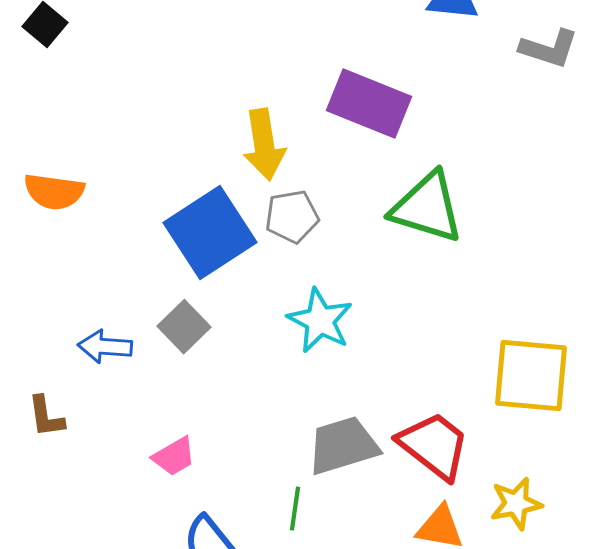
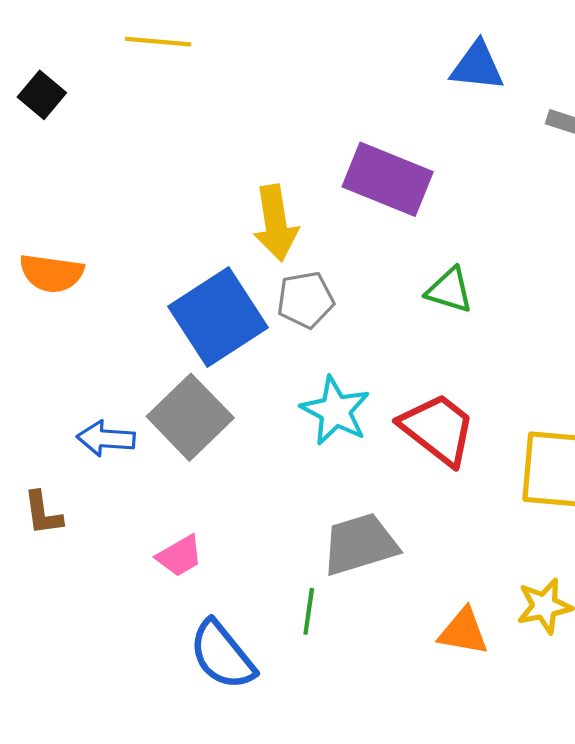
green triangle: (427, 208) -> (449, 290), size x0.6
gray square: (184, 327) -> (190, 417), size x1.5
red trapezoid: (434, 446) -> (438, 429), moved

